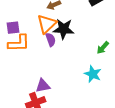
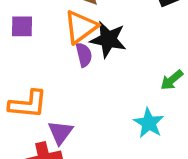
orange L-shape: (19, 43) -> (28, 104), moved
purple triangle: (43, 86) -> (60, 132), turned -49

